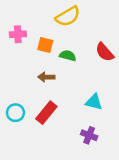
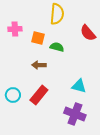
yellow semicircle: (68, 16) -> (57, 14), turned -55
red semicircle: (105, 52) -> (88, 33), moved
purple cross: (89, 135) -> (75, 114), size x1.5

